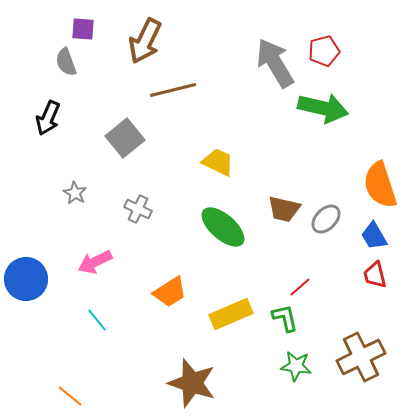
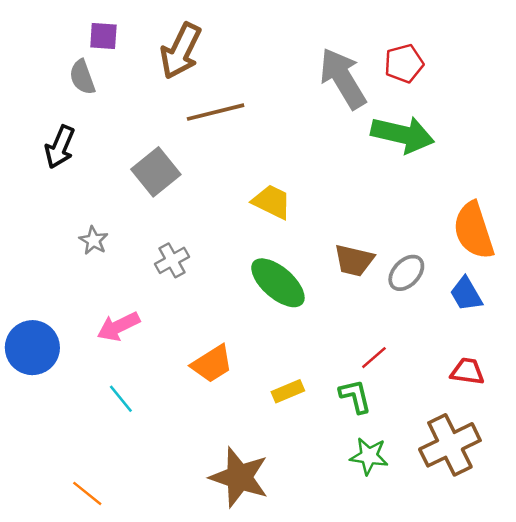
gray cross: (138, 209) -> (172, 260), turned 36
red trapezoid: (375, 275) -> (467, 371), moved, turned 112
yellow rectangle: (231, 314) -> (288, 391), size x0.6

